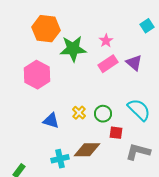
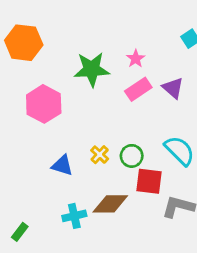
orange hexagon: (46, 29) -> (24, 43), moved
red square: (116, 133) -> (149, 181), size x1.5

